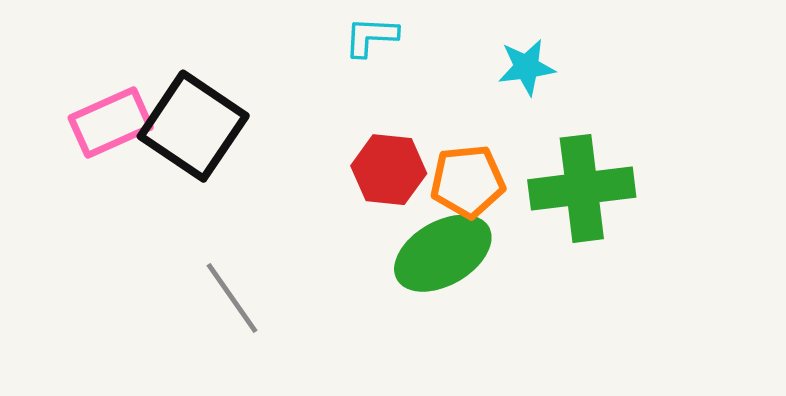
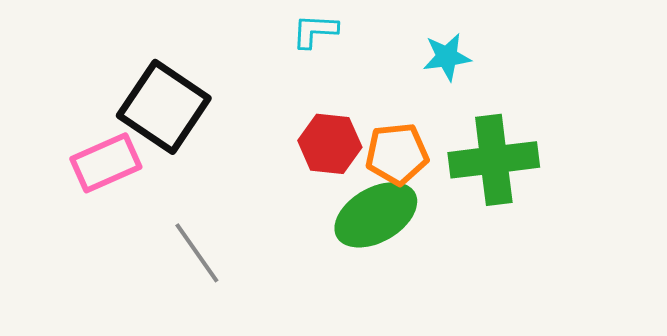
pink rectangle: (111, 122) -> (106, 163), moved

